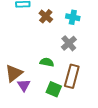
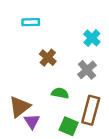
brown cross: (46, 16) -> (48, 58), moved
cyan cross: (73, 17) -> (92, 38), turned 32

